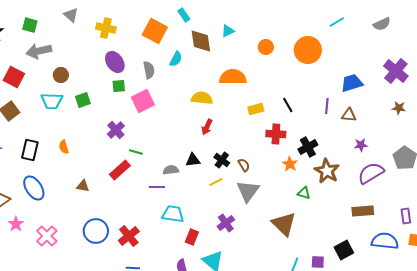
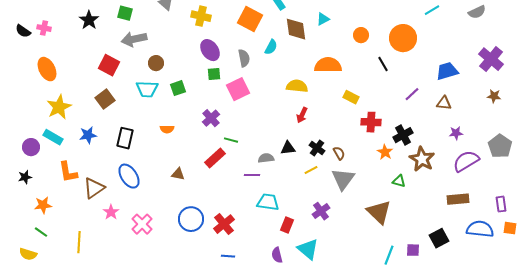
black line: (288, 105) -> (383, 64), moved
purple line: (327, 106) -> (412, 94), moved, turned 42
yellow rectangle: (256, 109) -> (351, 97), turned 42
orange semicircle: (64, 147) -> (167, 129), moved, turned -72

